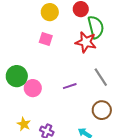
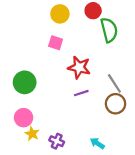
red star: (86, 42) -> (79, 67), moved
pink circle: (33, 88) -> (24, 118), moved
brown circle: (102, 110) -> (116, 104), moved

